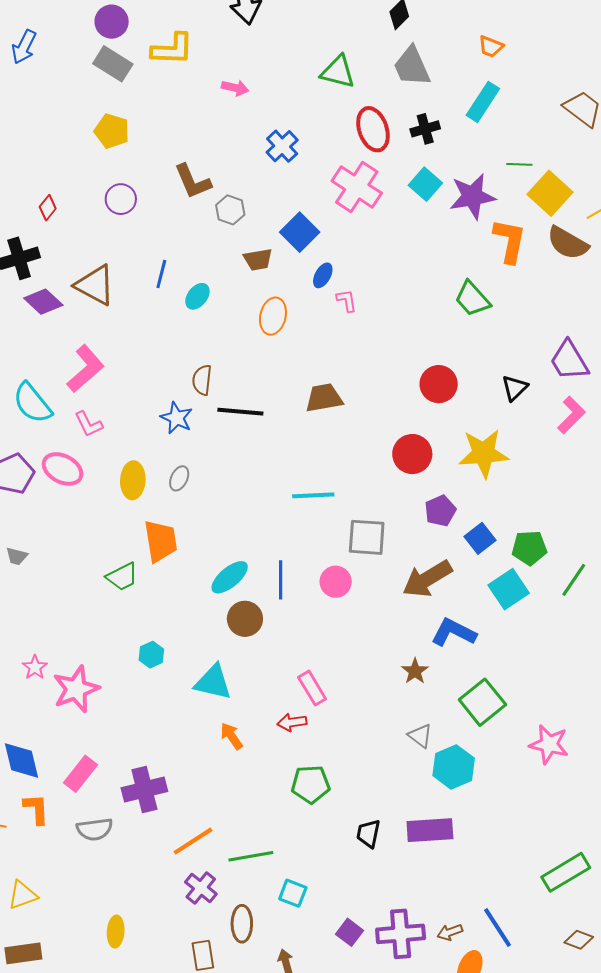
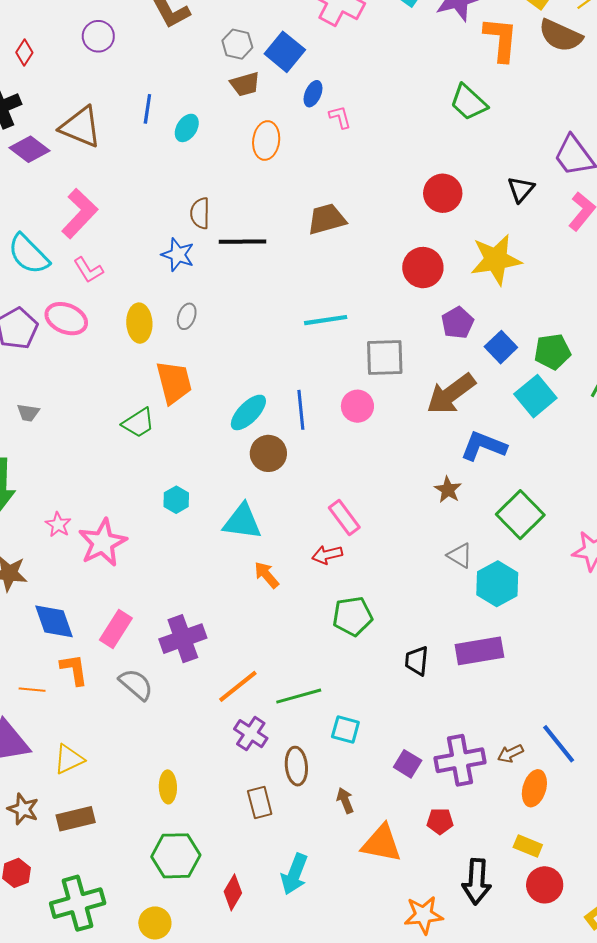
gray hexagon: (230, 210) -> (237, 44), moved
gray semicircle: (95, 829) -> (136, 684), turned -126

